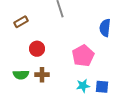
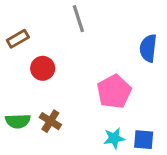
red circle: (37, 49) -> (43, 68), moved
brown cross: (42, 75) -> (50, 121), turned 32

